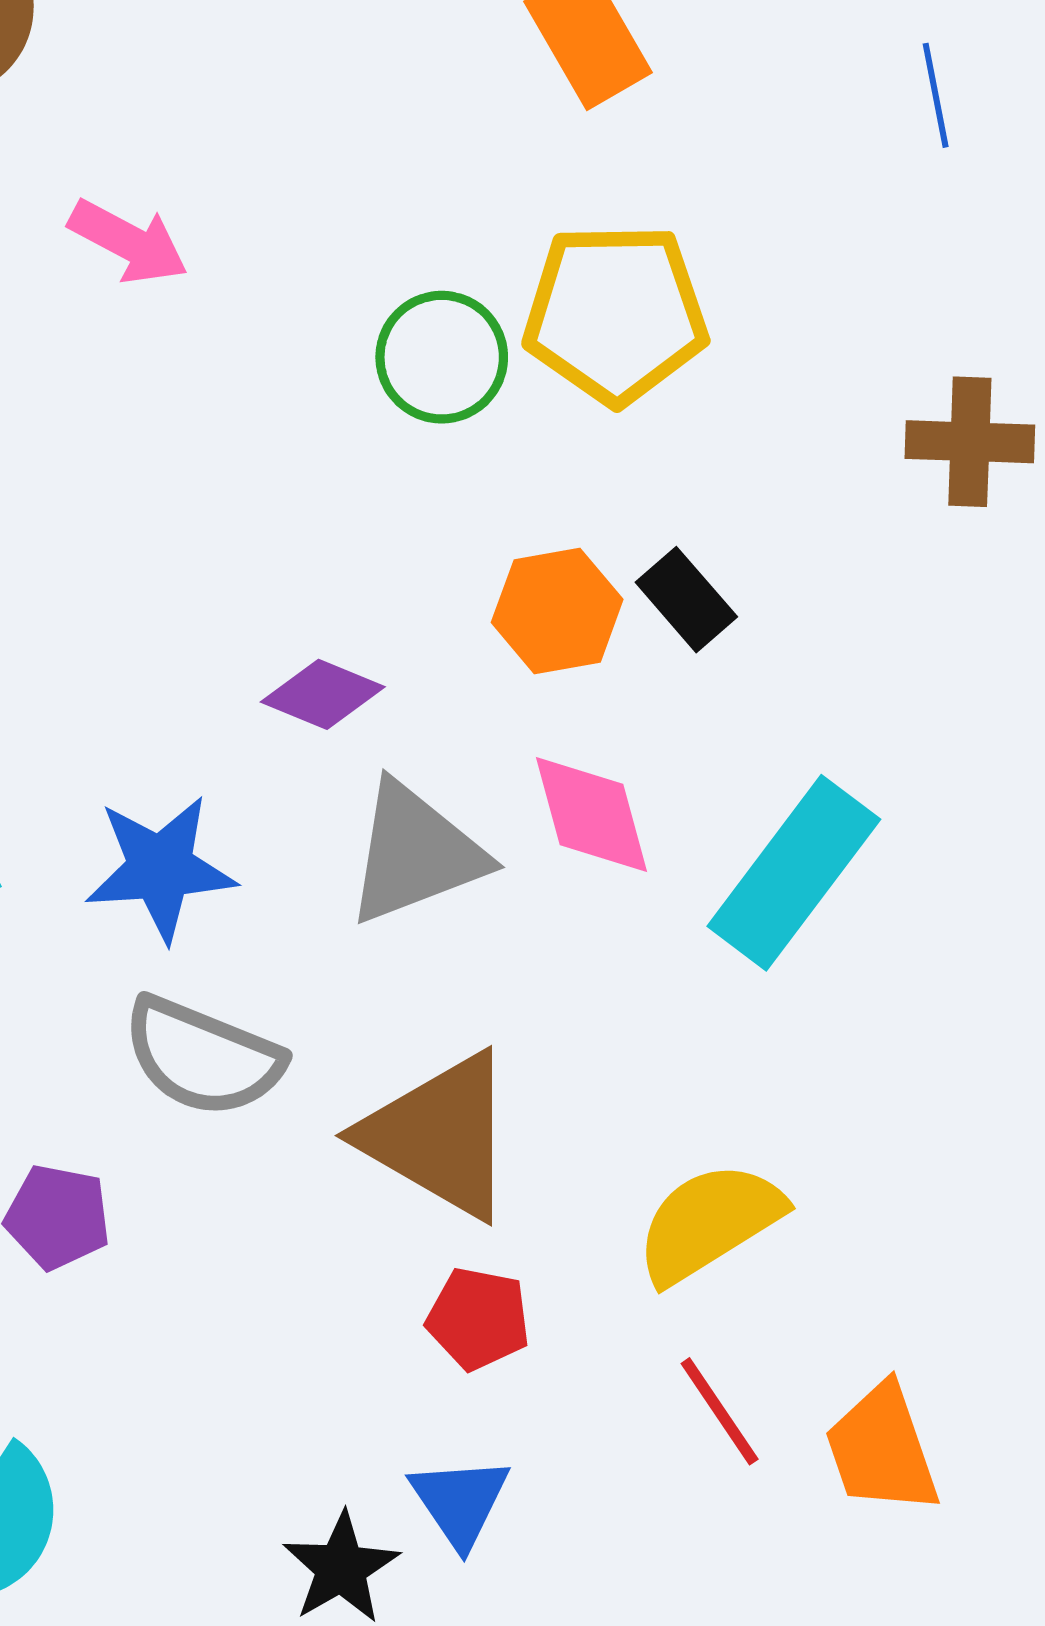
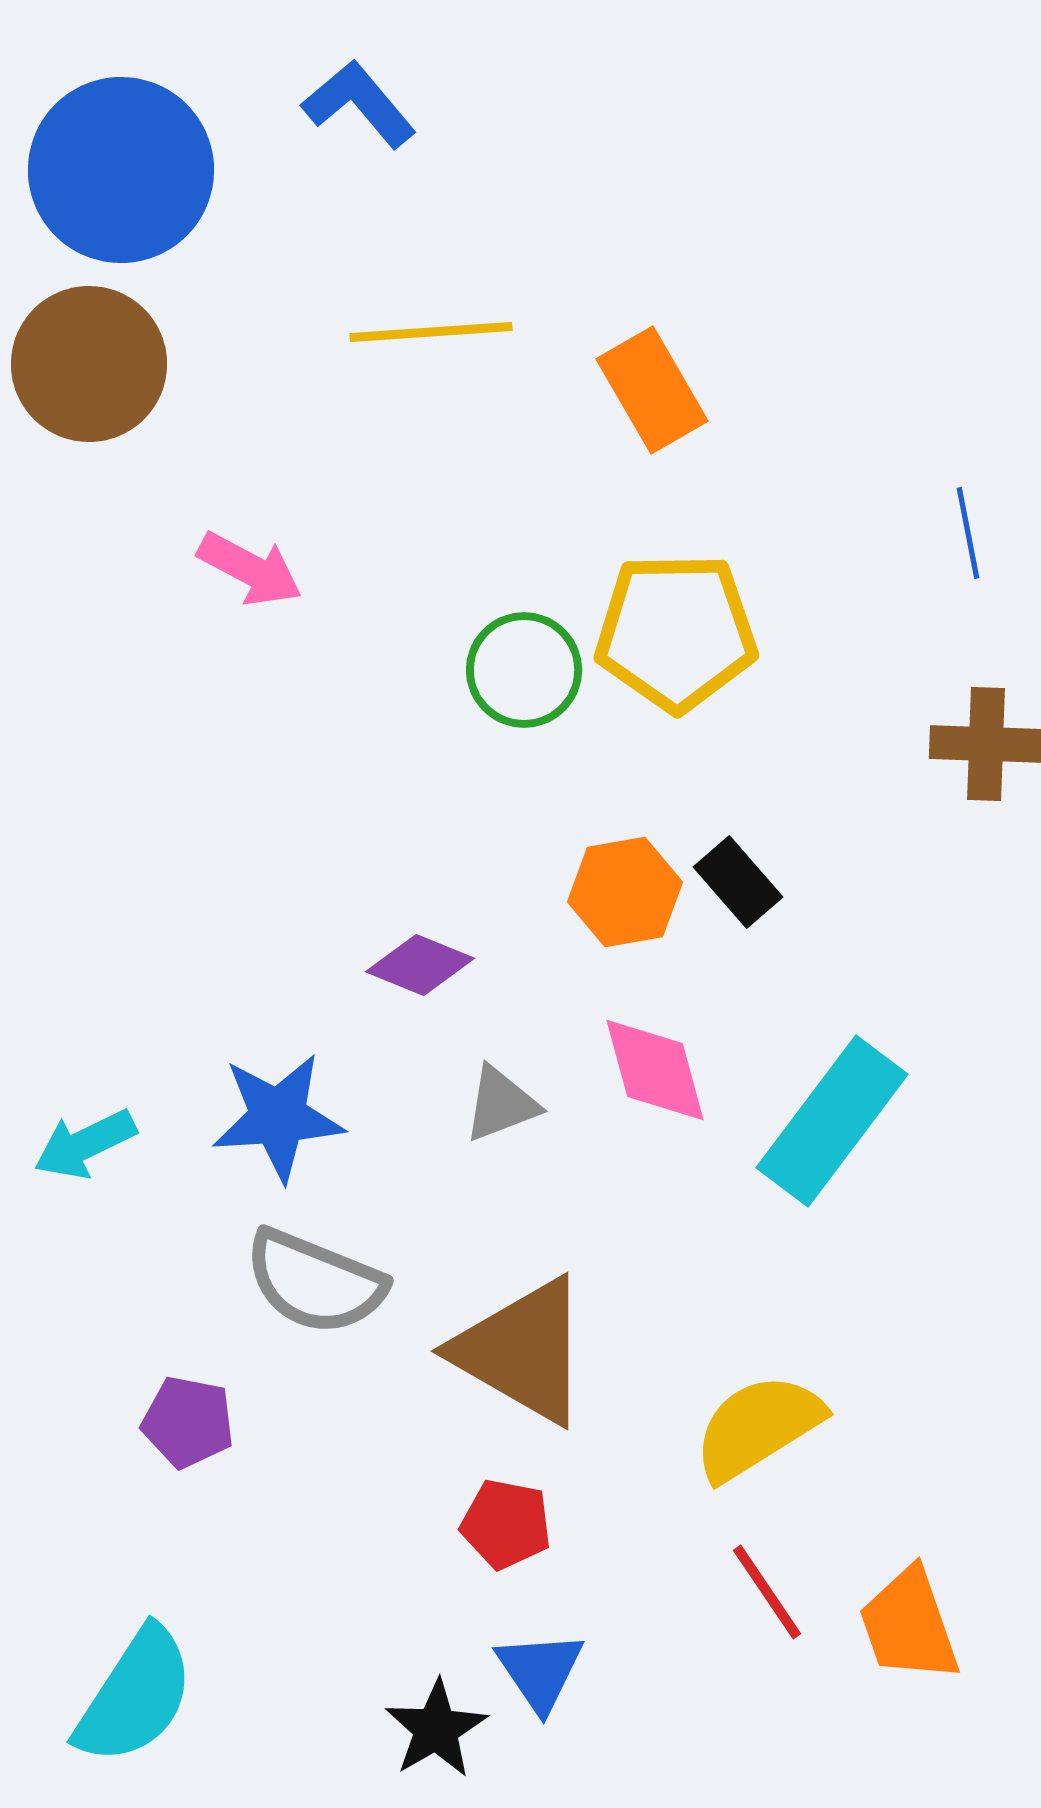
blue line: (936, 95) -> (968, 533), moved
gray triangle: (415, 853) -> (501, 1104), size x0.6
red pentagon: (478, 1319) -> (506, 1524), moved

